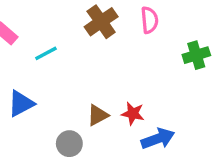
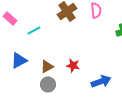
red star: (133, 114) -> (73, 65), moved
brown triangle: (98, 115) -> (47, 66), moved

